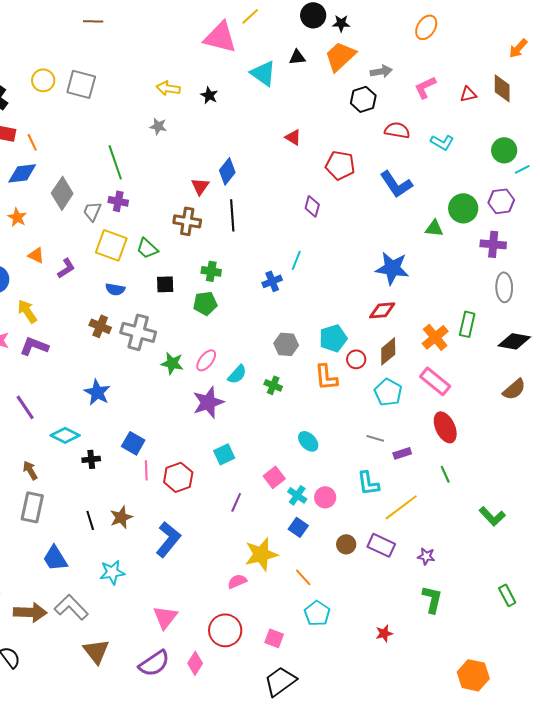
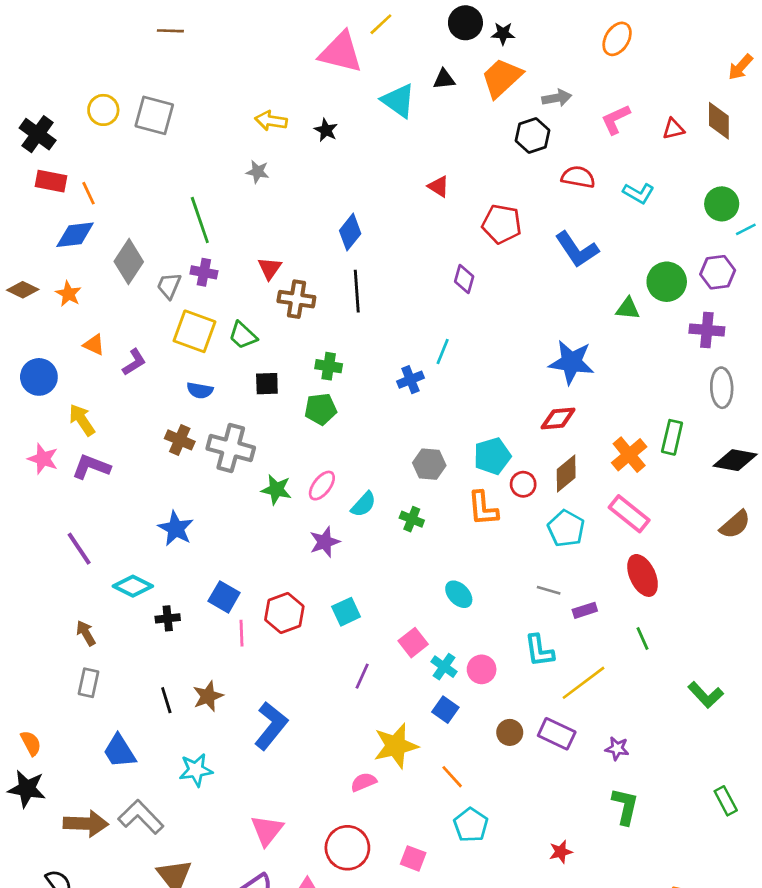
red triangle: (200, 186) -> (270, 268), moved
purple star: (208, 402) -> (325, 542), size x0.7
red hexagon: (178, 477) -> (284, 613), moved
gray rectangle: (32, 507) -> (89, 683), size x0.7

